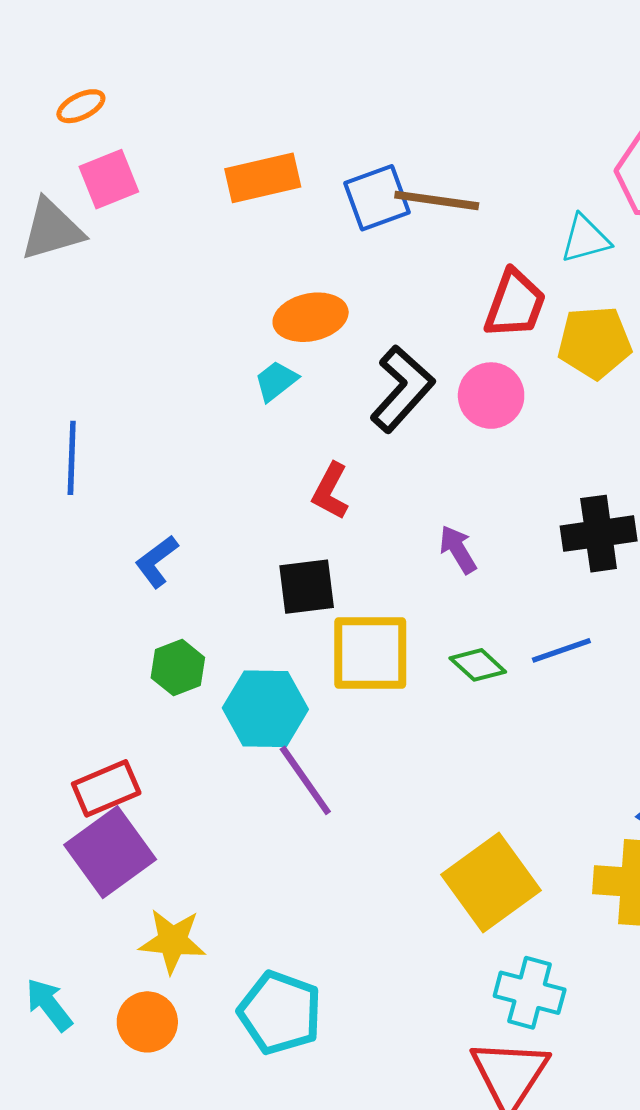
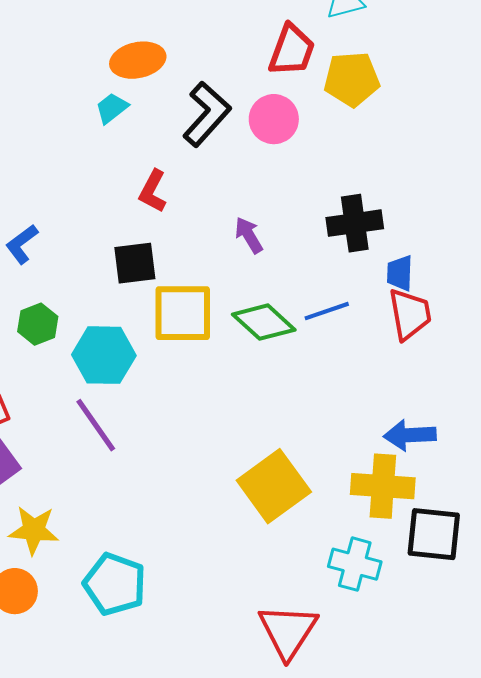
green diamond: (478, 665) -> (264, 322), size x1.5
purple line: (305, 780) -> (96, 425), moved
cyan cross: (530, 993) -> (355, 564), moved

